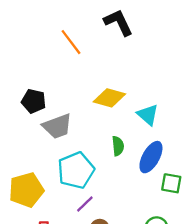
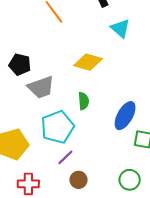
cyan triangle: (148, 115) -> (120, 28), moved
green semicircle: (118, 146) -> (84, 101), moved

